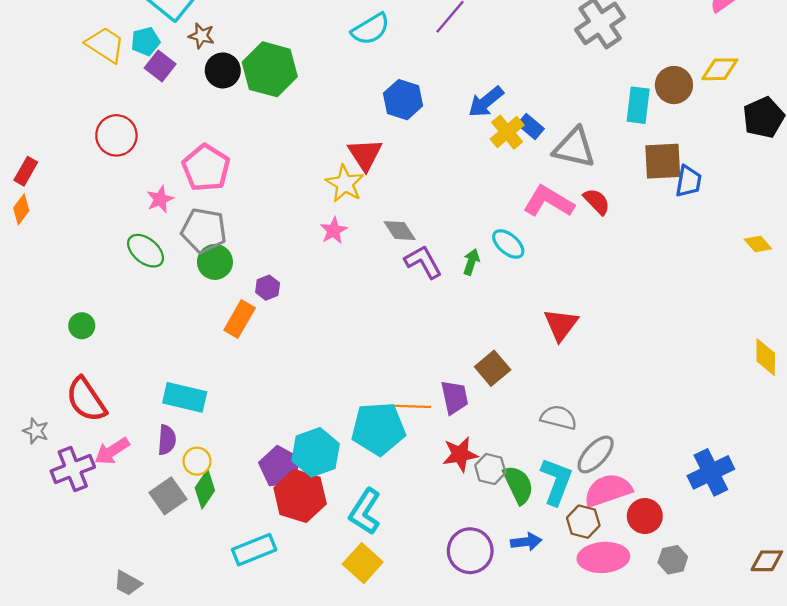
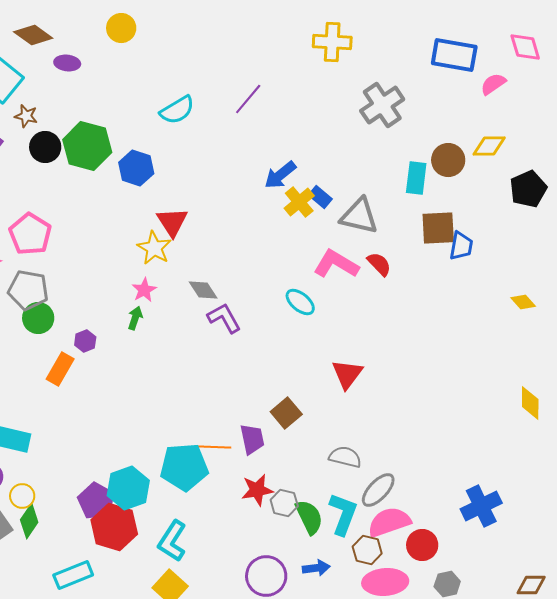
blue hexagon: (403, 100) -> (136, 168), moved
green arrow: (471, 262) -> (135, 318), moved

